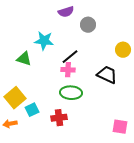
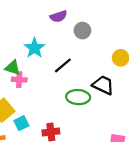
cyan star: (44, 41) -> (34, 48), turned 30
pink cross: (68, 70) -> (19, 80), moved
green ellipse: (71, 93) -> (78, 97), moved

